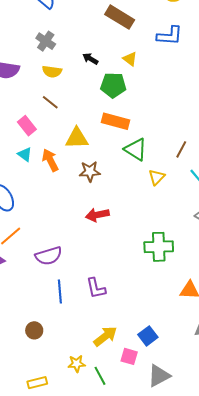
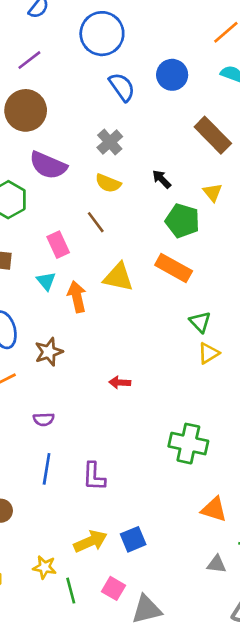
green triangle: (136, 149) -> (200, 322), moved, size x0.7
brown star: (90, 171) -> (49, 352), moved, turned -30
red arrow: (97, 215) -> (120, 382), size x0.7
purple semicircle: (49, 256) -> (44, 419), size x0.6
blue square: (148, 336) -> (133, 539), moved
pink square: (129, 356) -> (114, 588), moved

